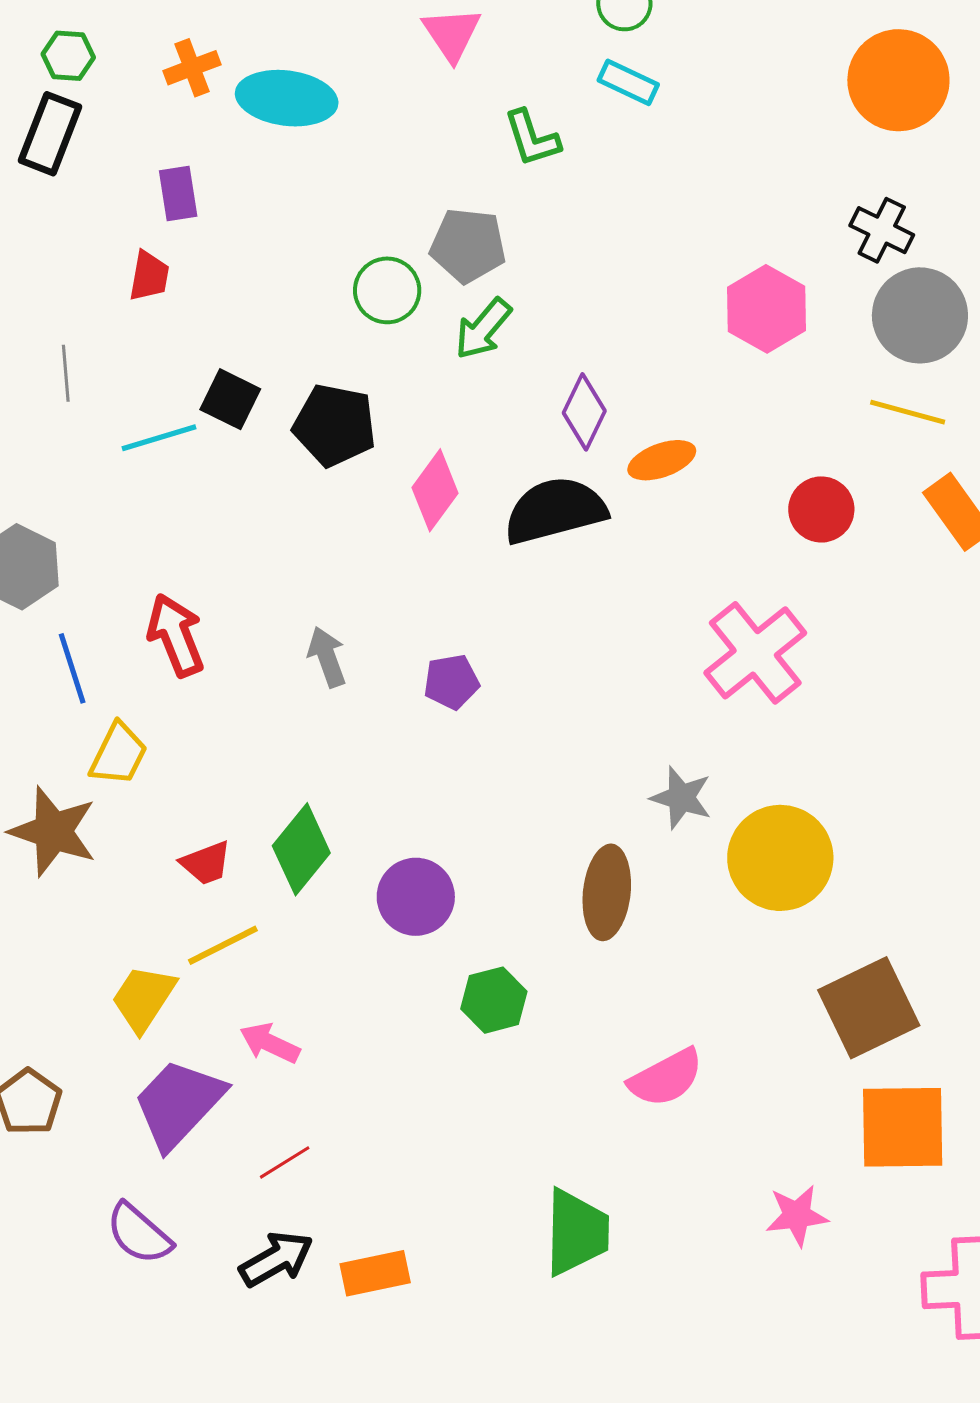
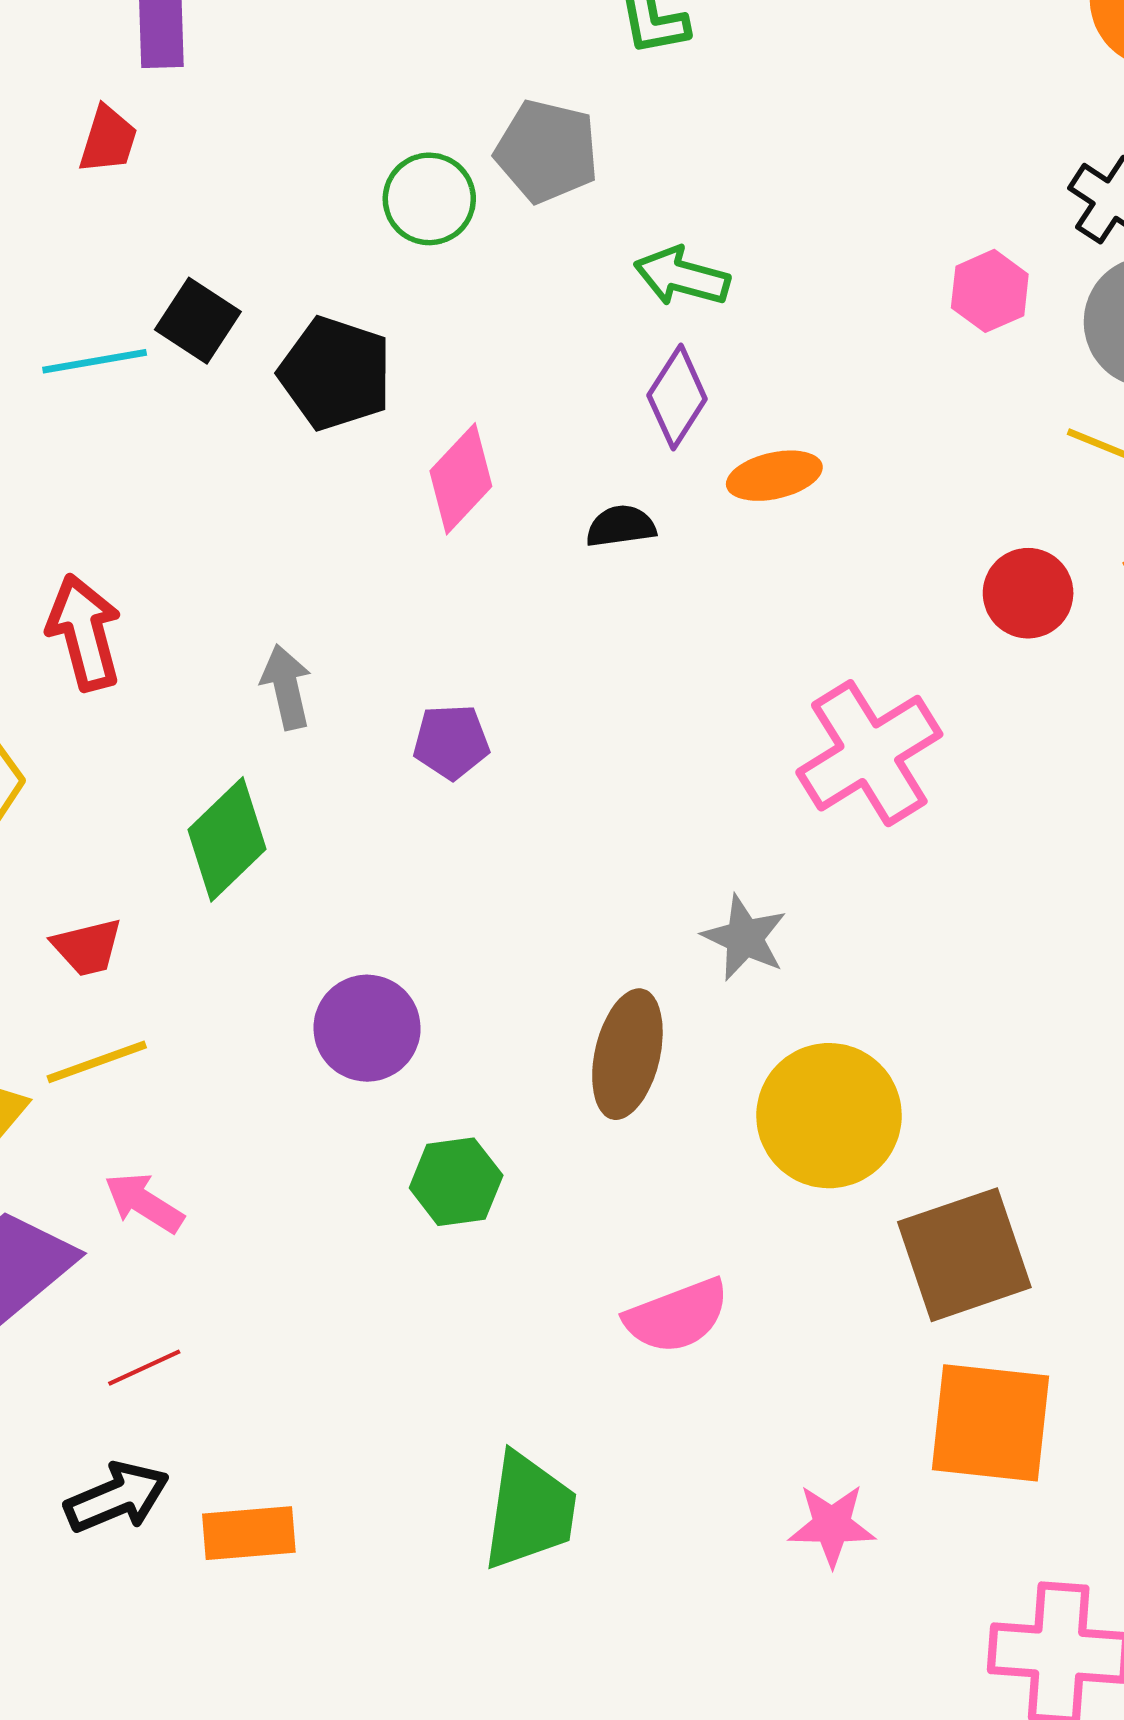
pink hexagon: (766, 309) -> (990, 291), moved, size x0.7
green arrow: (483, 329) -> (682, 277), moved, turned 58
red circle: (821, 509) -> (1028, 593), moved
black semicircle: (555, 510) -> (621, 526), size x0.5
green diamond: (301, 849) -> (227, 839), moved
yellow circle: (780, 858) -> (829, 1116), moved

